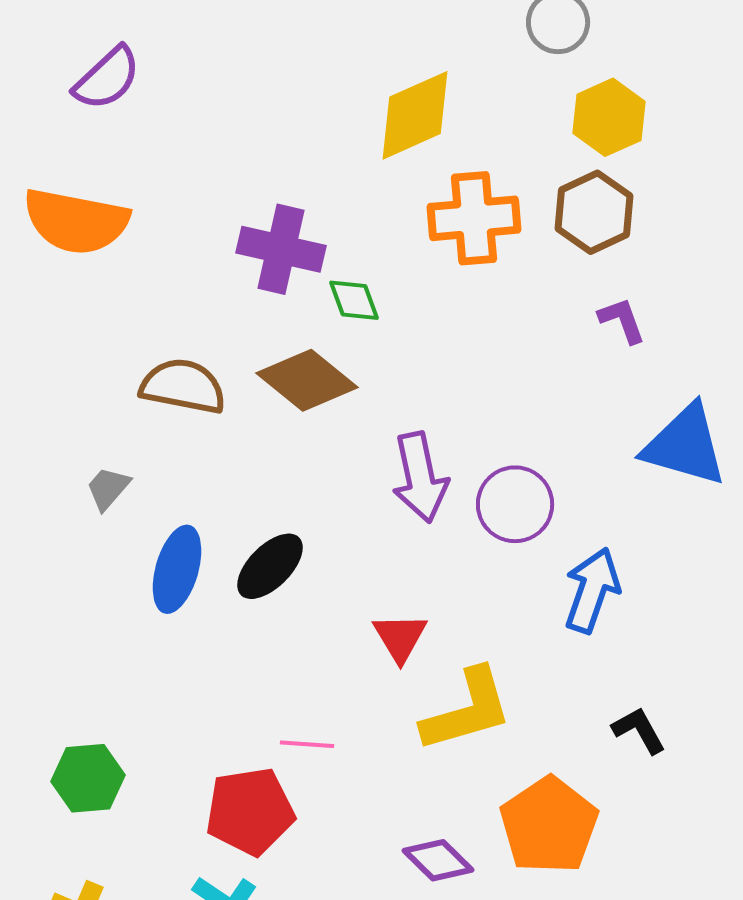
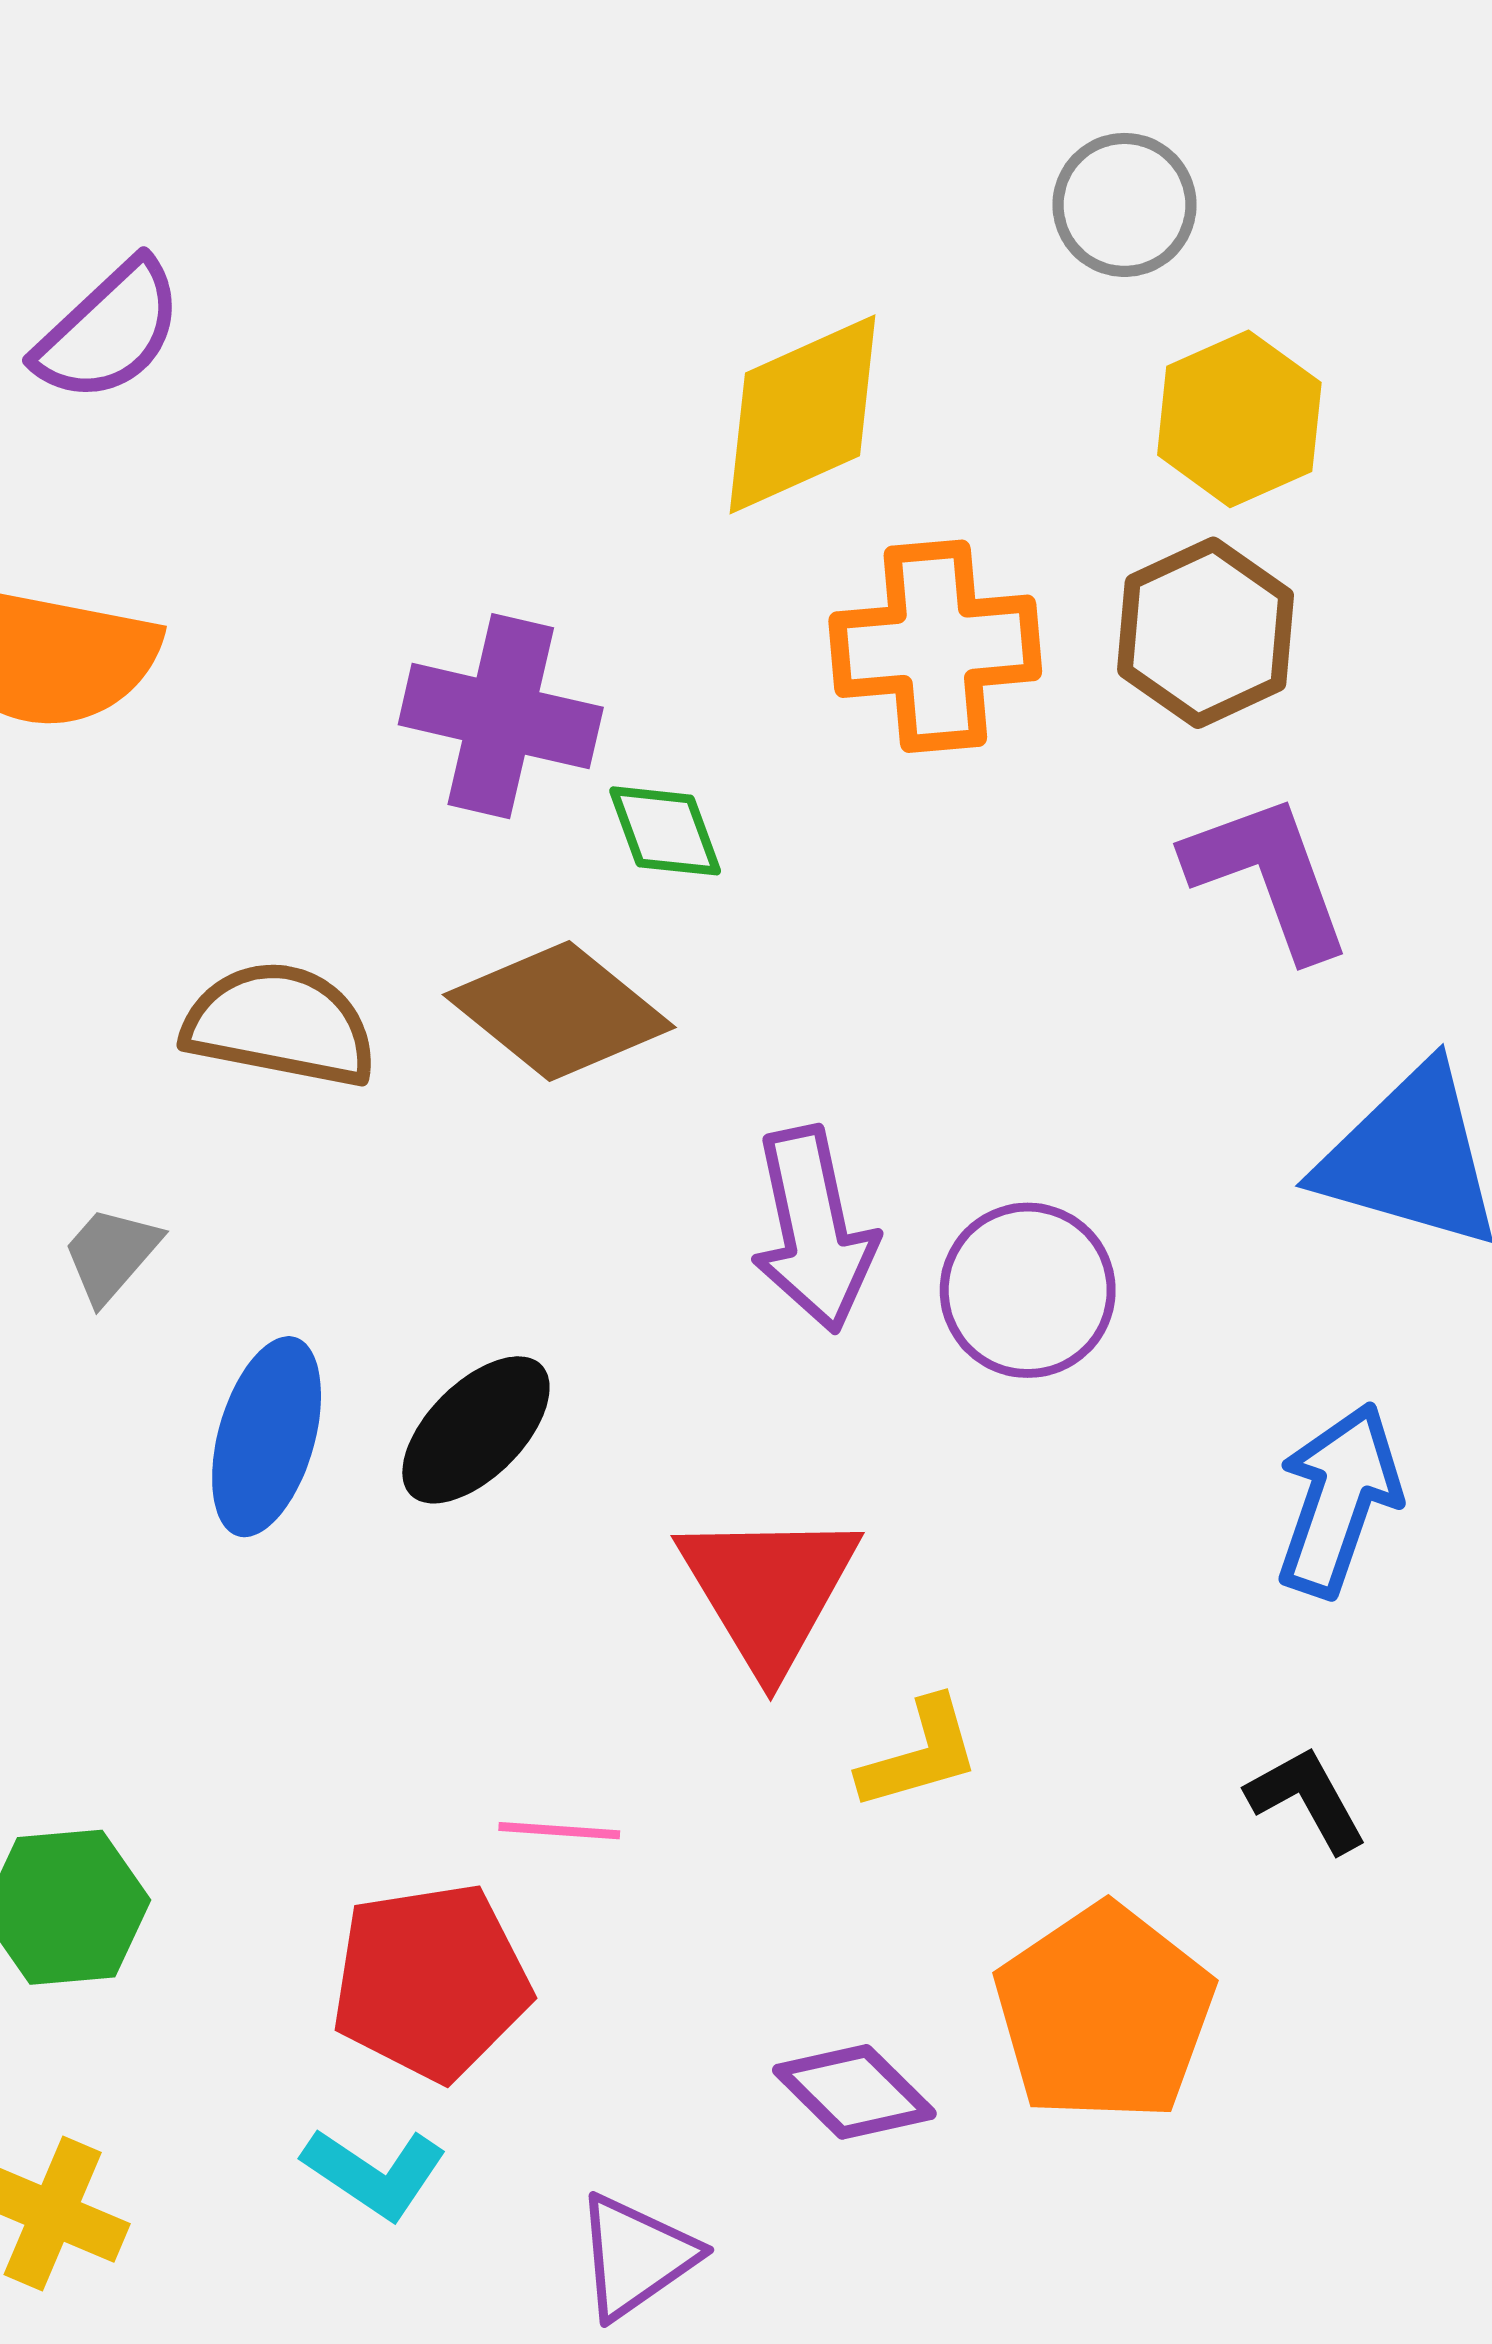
purple L-shape: (622, 320) -> (1269, 876), size x1.6
blue arrow: (592, 590) -> (1338, 1500), moved
red triangle: (400, 637) -> (769, 1590), size x1.5
yellow L-shape: (467, 710) -> (920, 1754), size x0.6

